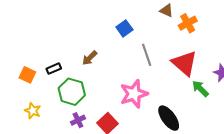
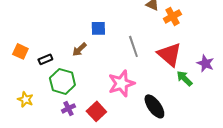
blue square: (124, 28) -> (98, 28), moved, turned 35
orange square: (27, 75) -> (20, 51), moved

